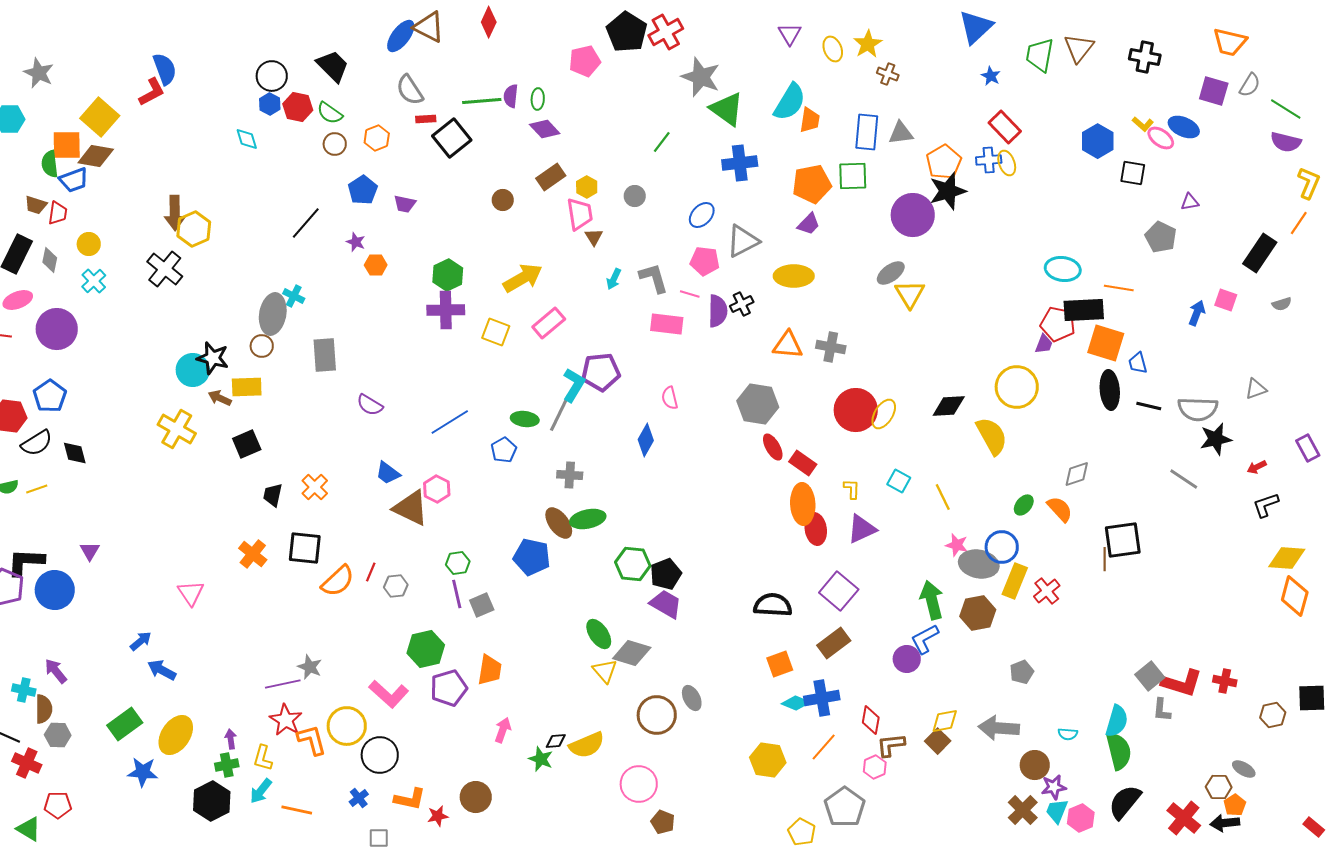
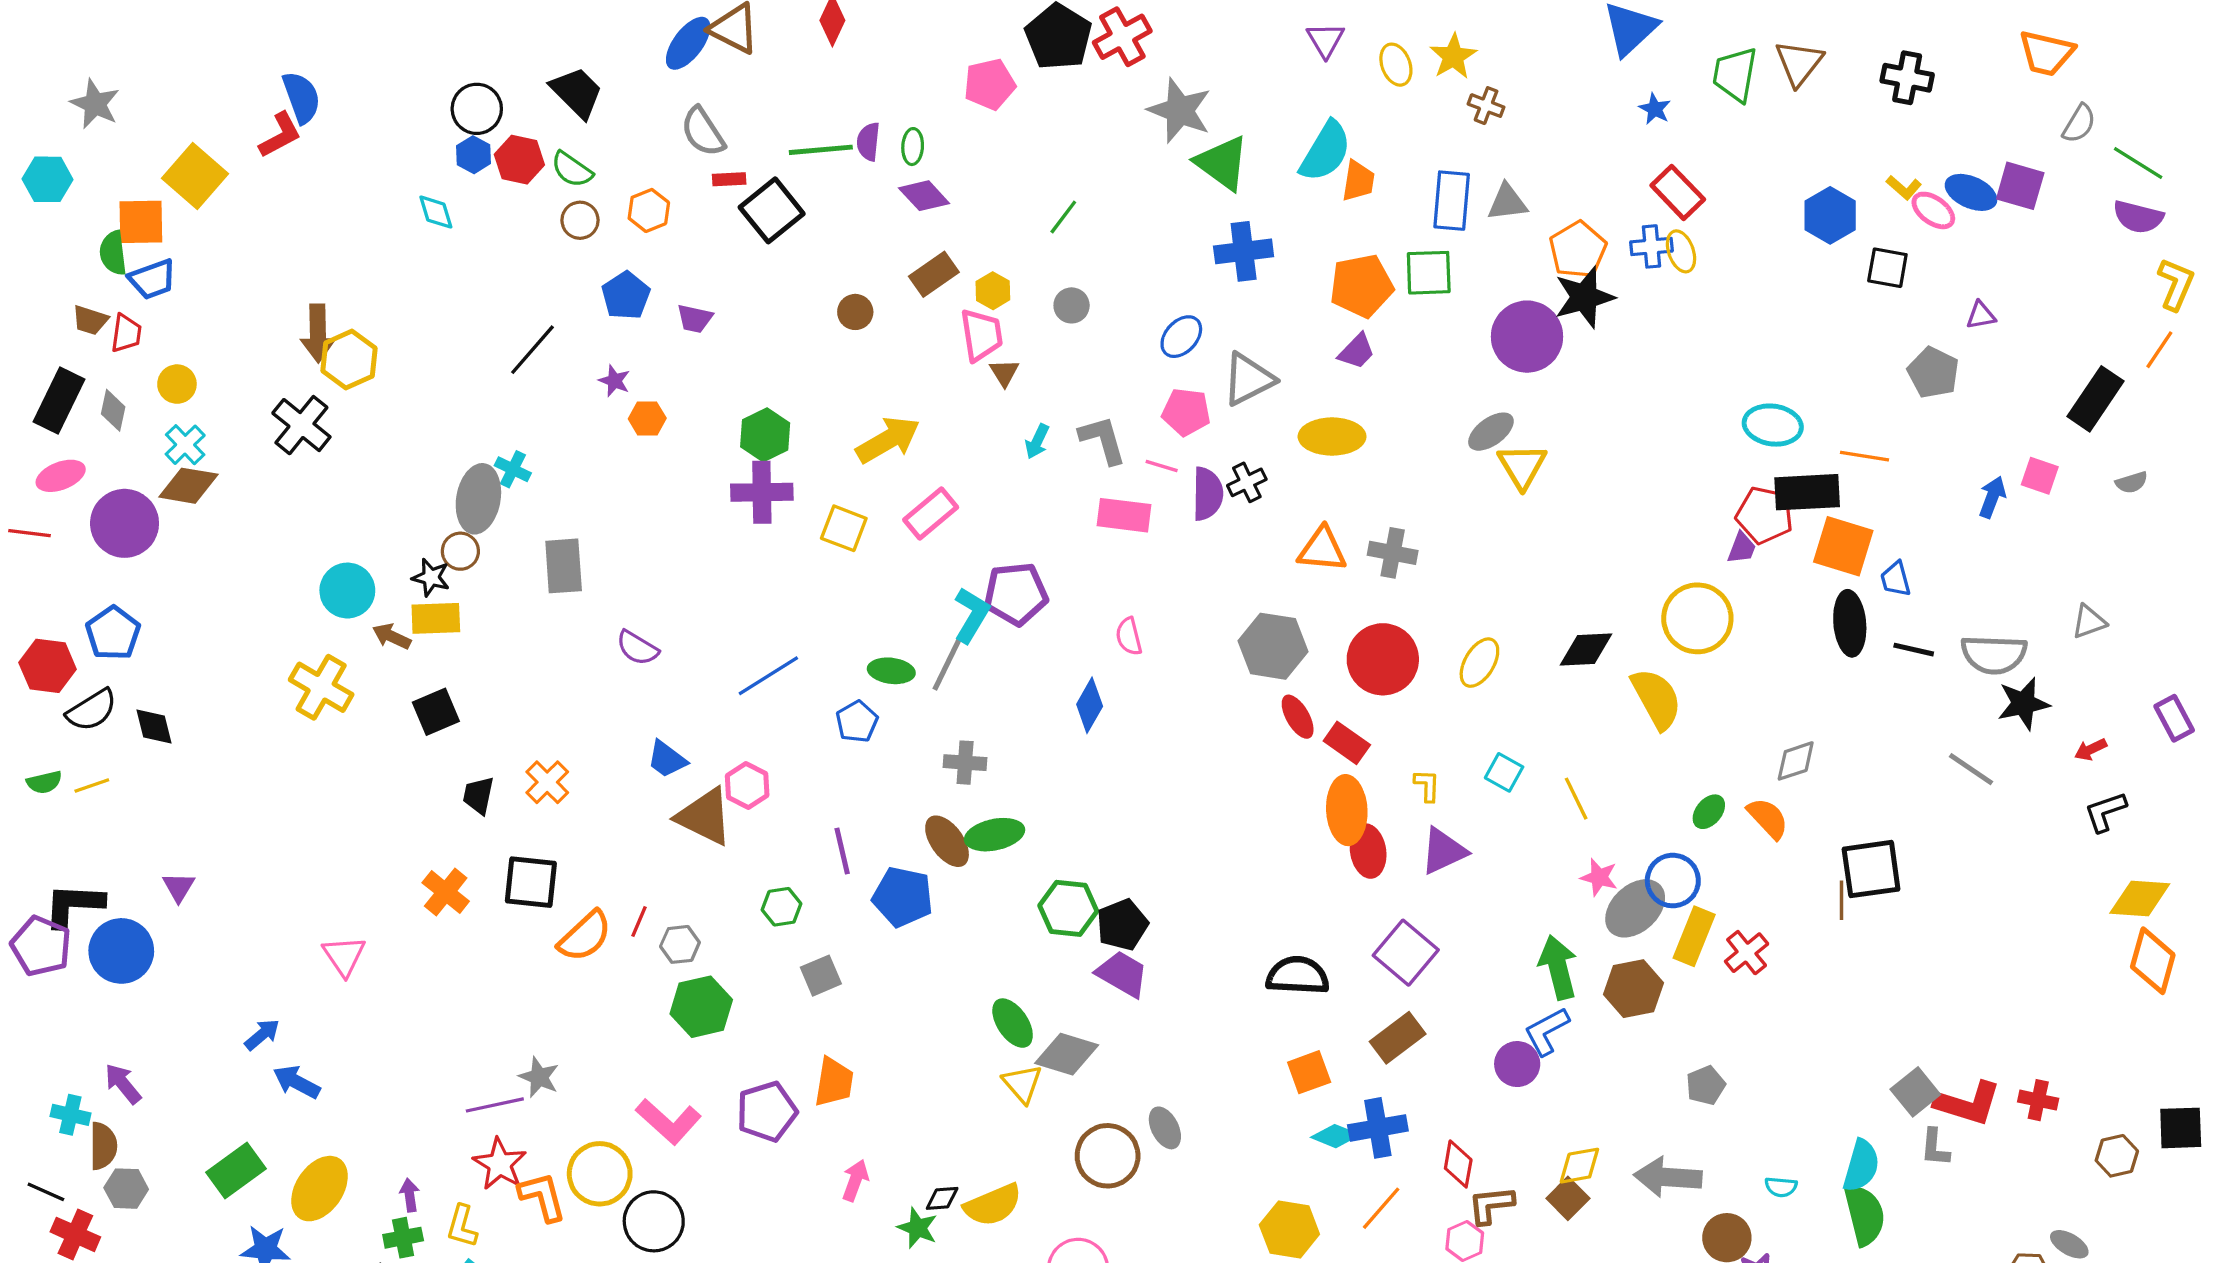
purple square: (1214, 91) -> (2020, 186), moved
green line: (662, 142) -> (1063, 217), moved
brown diamond: (96, 156) -> (188, 486), moved
black star: (213, 358) -> (431, 577), moved, size x0.7
red circle: (856, 410) -> (1383, 659), moved
gray ellipse: (979, 564) -> (1635, 908), turned -54
purple line: (457, 594) -> (842, 851), moved
green hexagon: (426, 649) -> (701, 1007), moved

